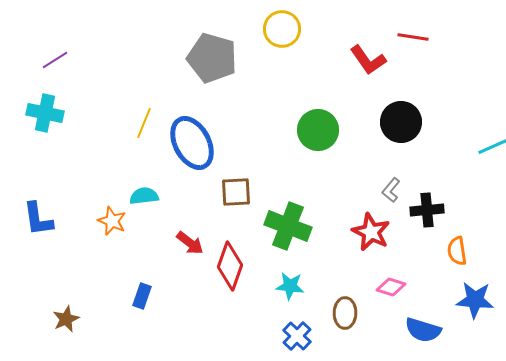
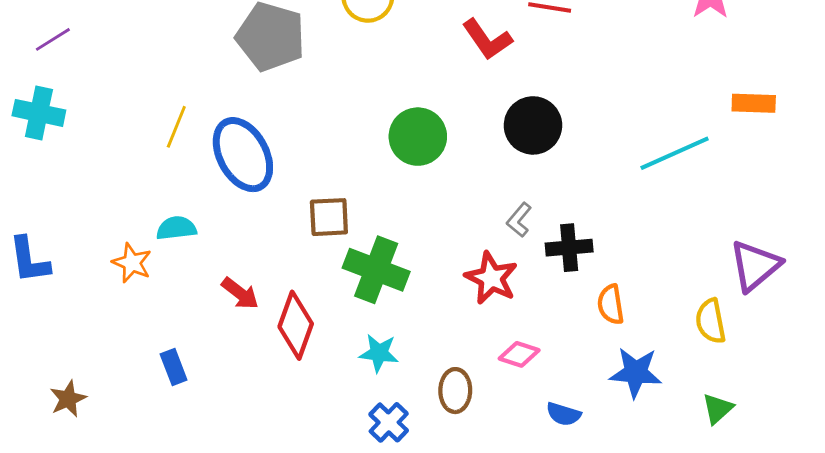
brown square: (236, 192) -> (329, 217), moved
blue rectangle: (142, 296) -> (174, 367), turned -40
blue semicircle: (423, 330) -> (564, 414), size x0.7

